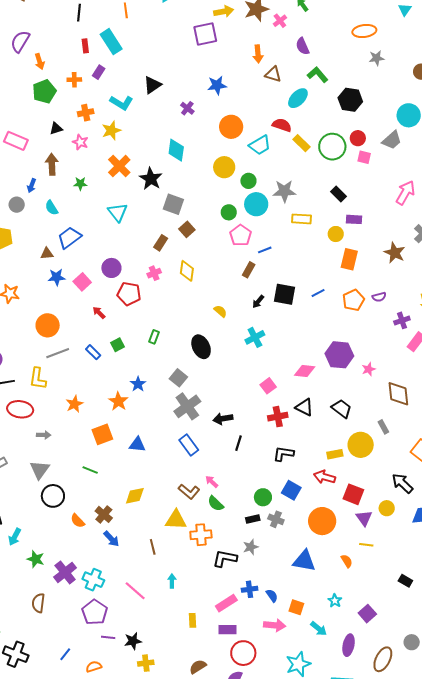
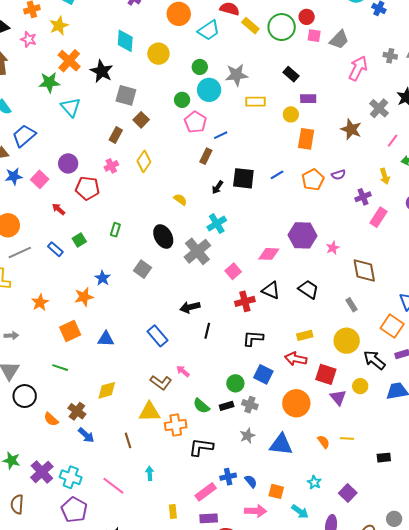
gray trapezoid: (392, 140) -> (339, 40), moved
yellow circle: (224, 167) -> (158, 54), moved
green star: (80, 184) -> (49, 82), moved, size x1.5
yellow diamond: (187, 271) -> (144, 161), turned 30
orange star: (118, 401) -> (84, 297), turned 30
gray cross: (187, 406) -> (197, 251), moved
yellow circle: (361, 445) -> (347, 341), moved
green semicircle: (216, 503) -> (201, 406), moved
yellow line: (366, 545) -> (347, 439), moved
gray star: (251, 547) -> (247, 436), moved
black rectangle: (405, 581) -> (384, 458), turned -32

